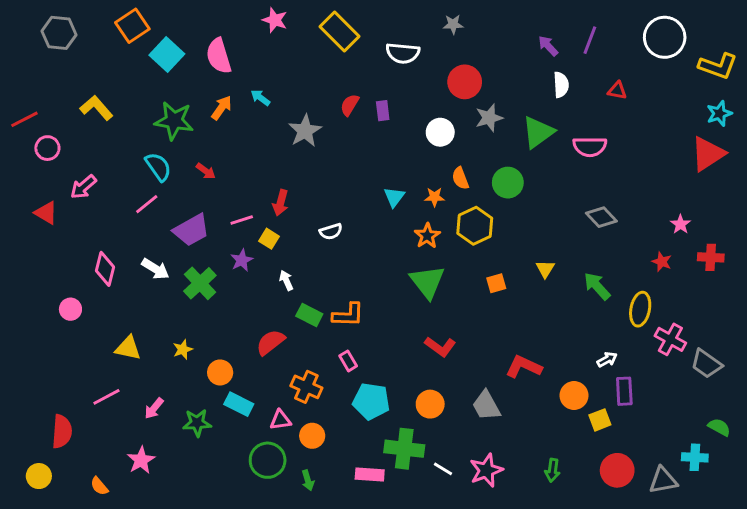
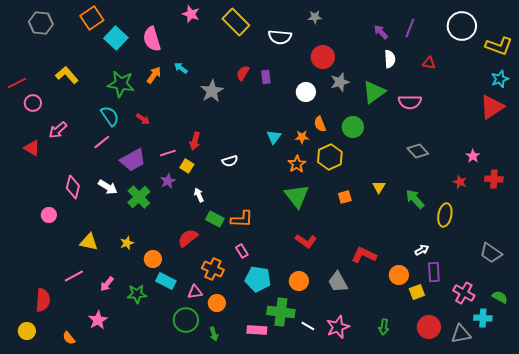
pink cross: (670, 339) -> (464, 293), moved

